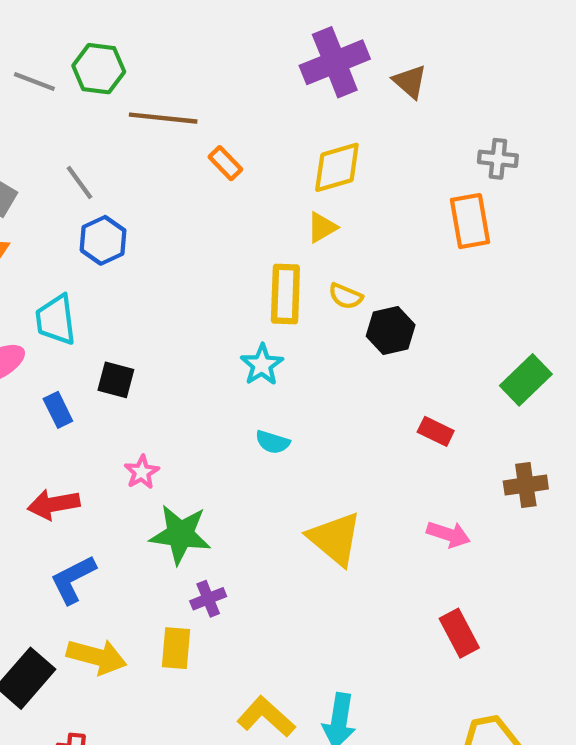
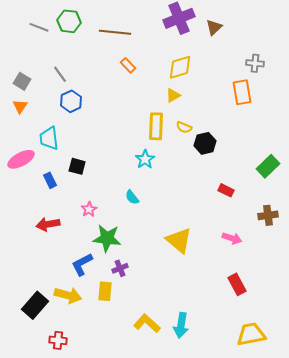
brown triangle: (410, 82) -> (214, 27), turned 36
brown line: (163, 118) -> (115, 32), moved
cyan semicircle: (273, 442) -> (132, 197), moved, turned 35
blue L-shape: (73, 579) -> (82, 264), moved

